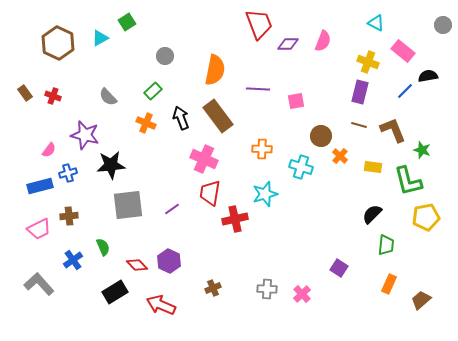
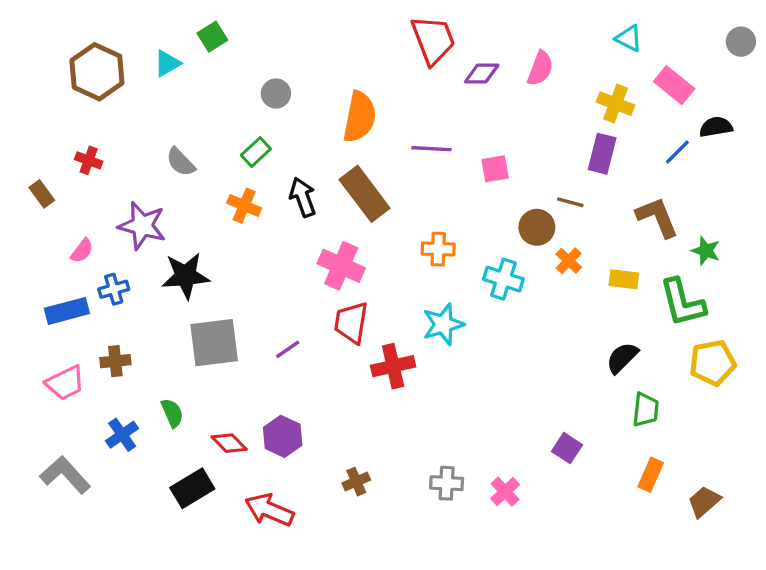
brown rectangle: (25, 93) -> (42, 194), moved
brown line: (359, 125) -> (570, 202), moved

